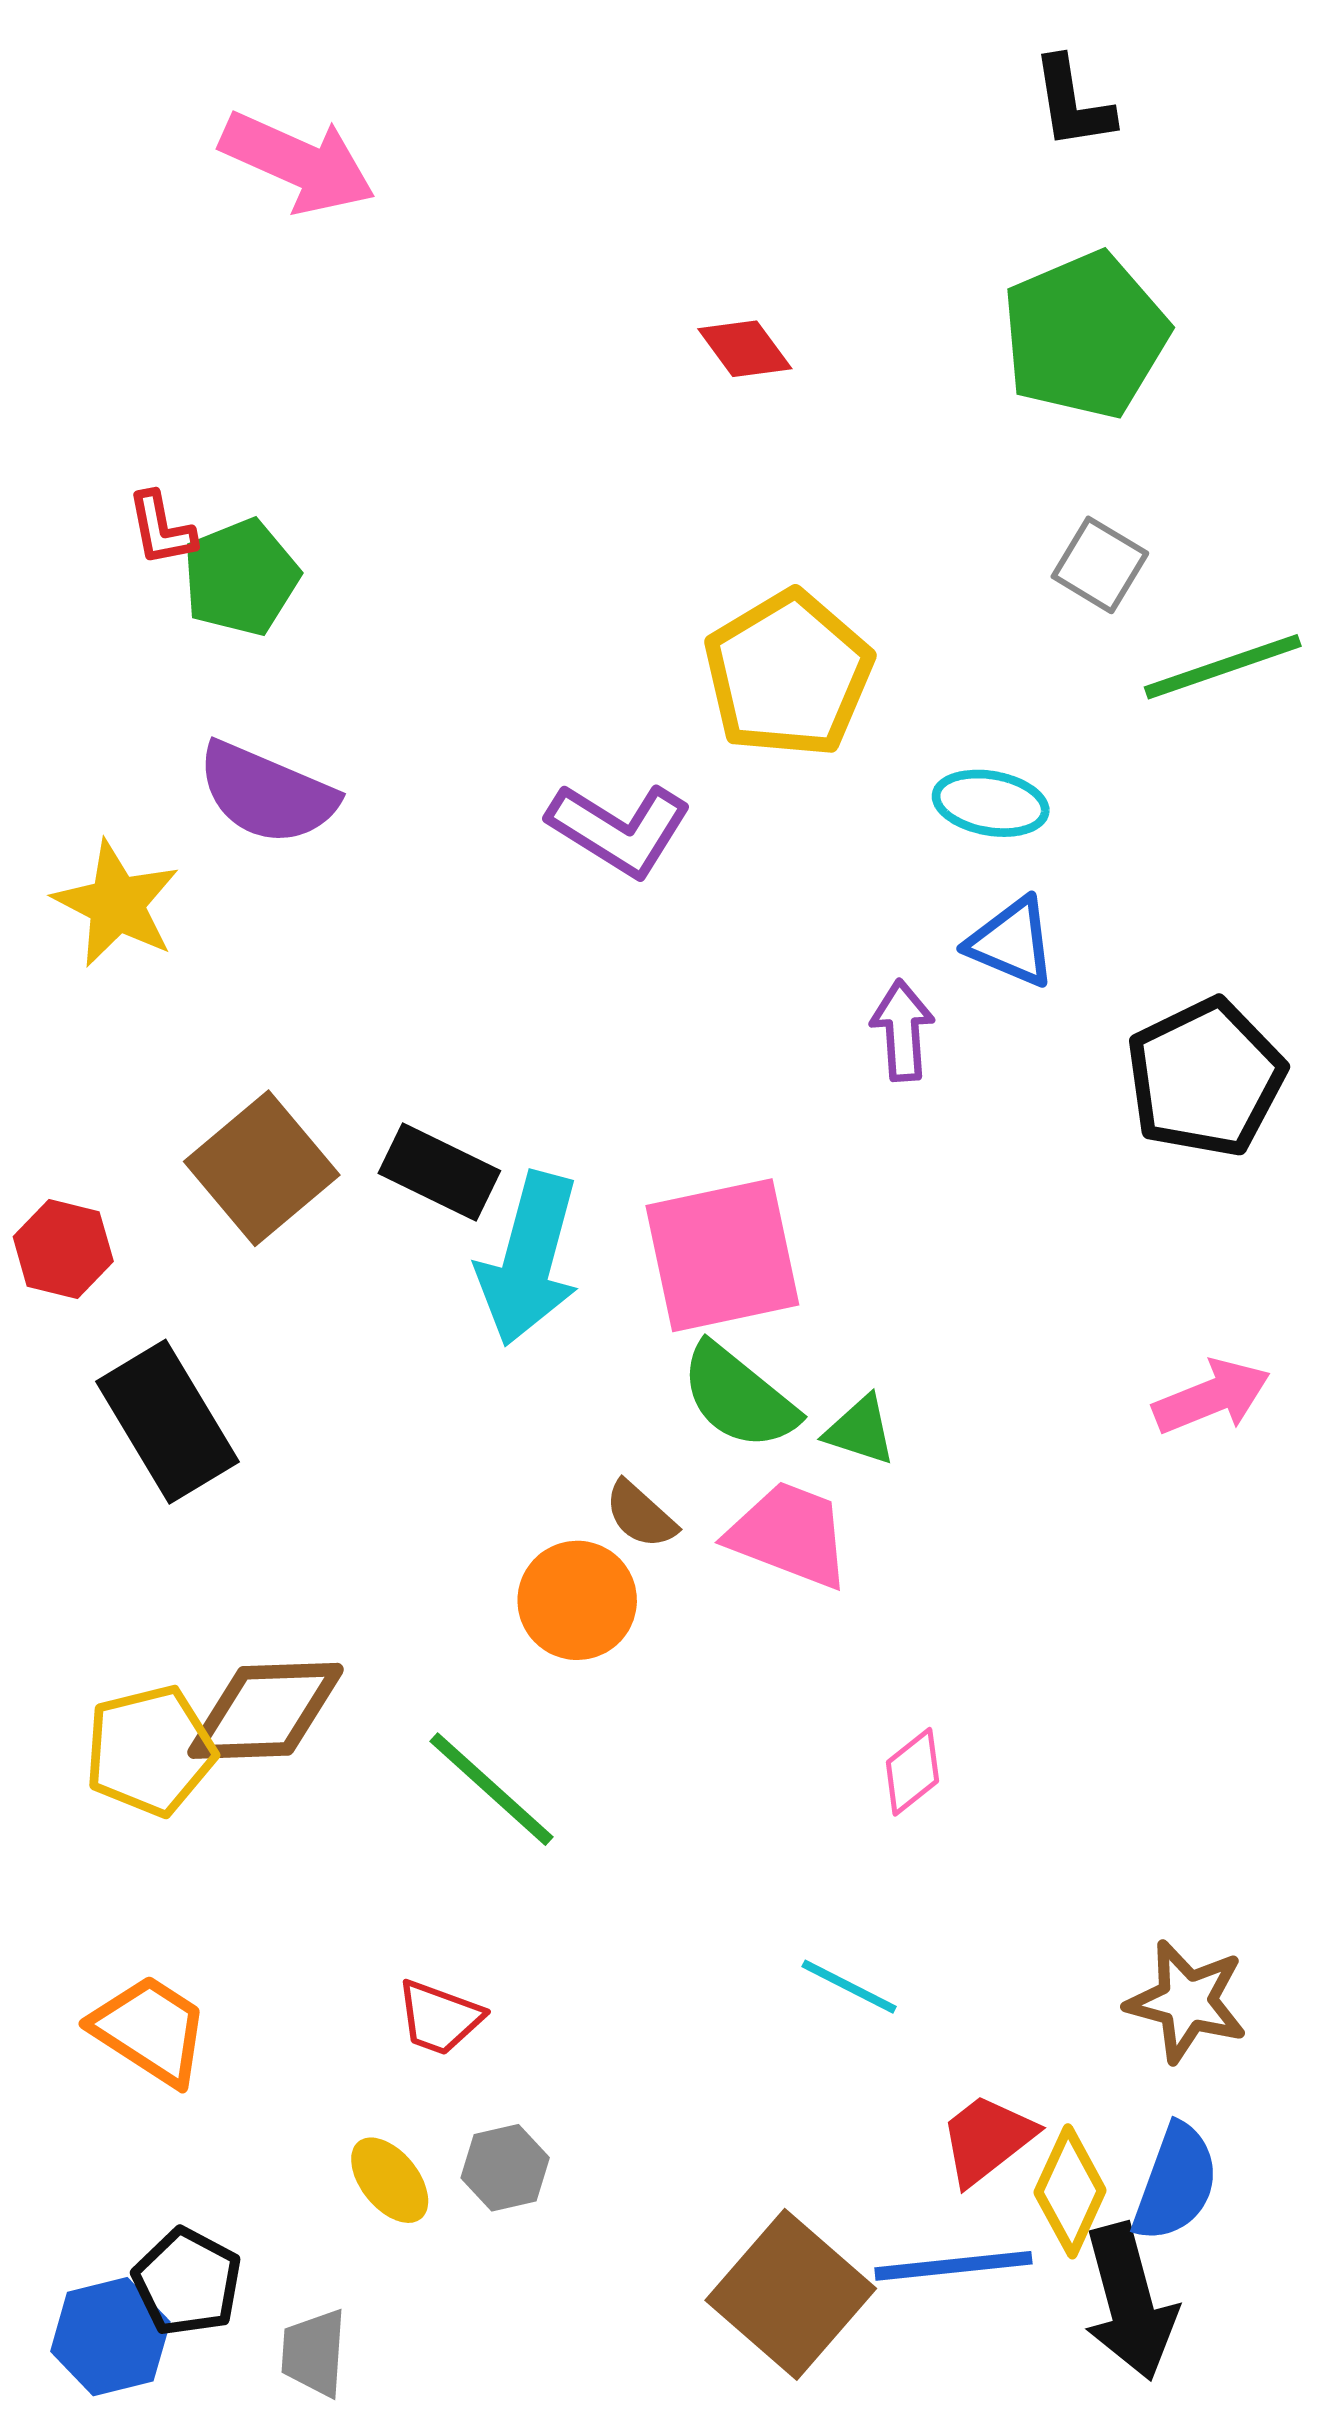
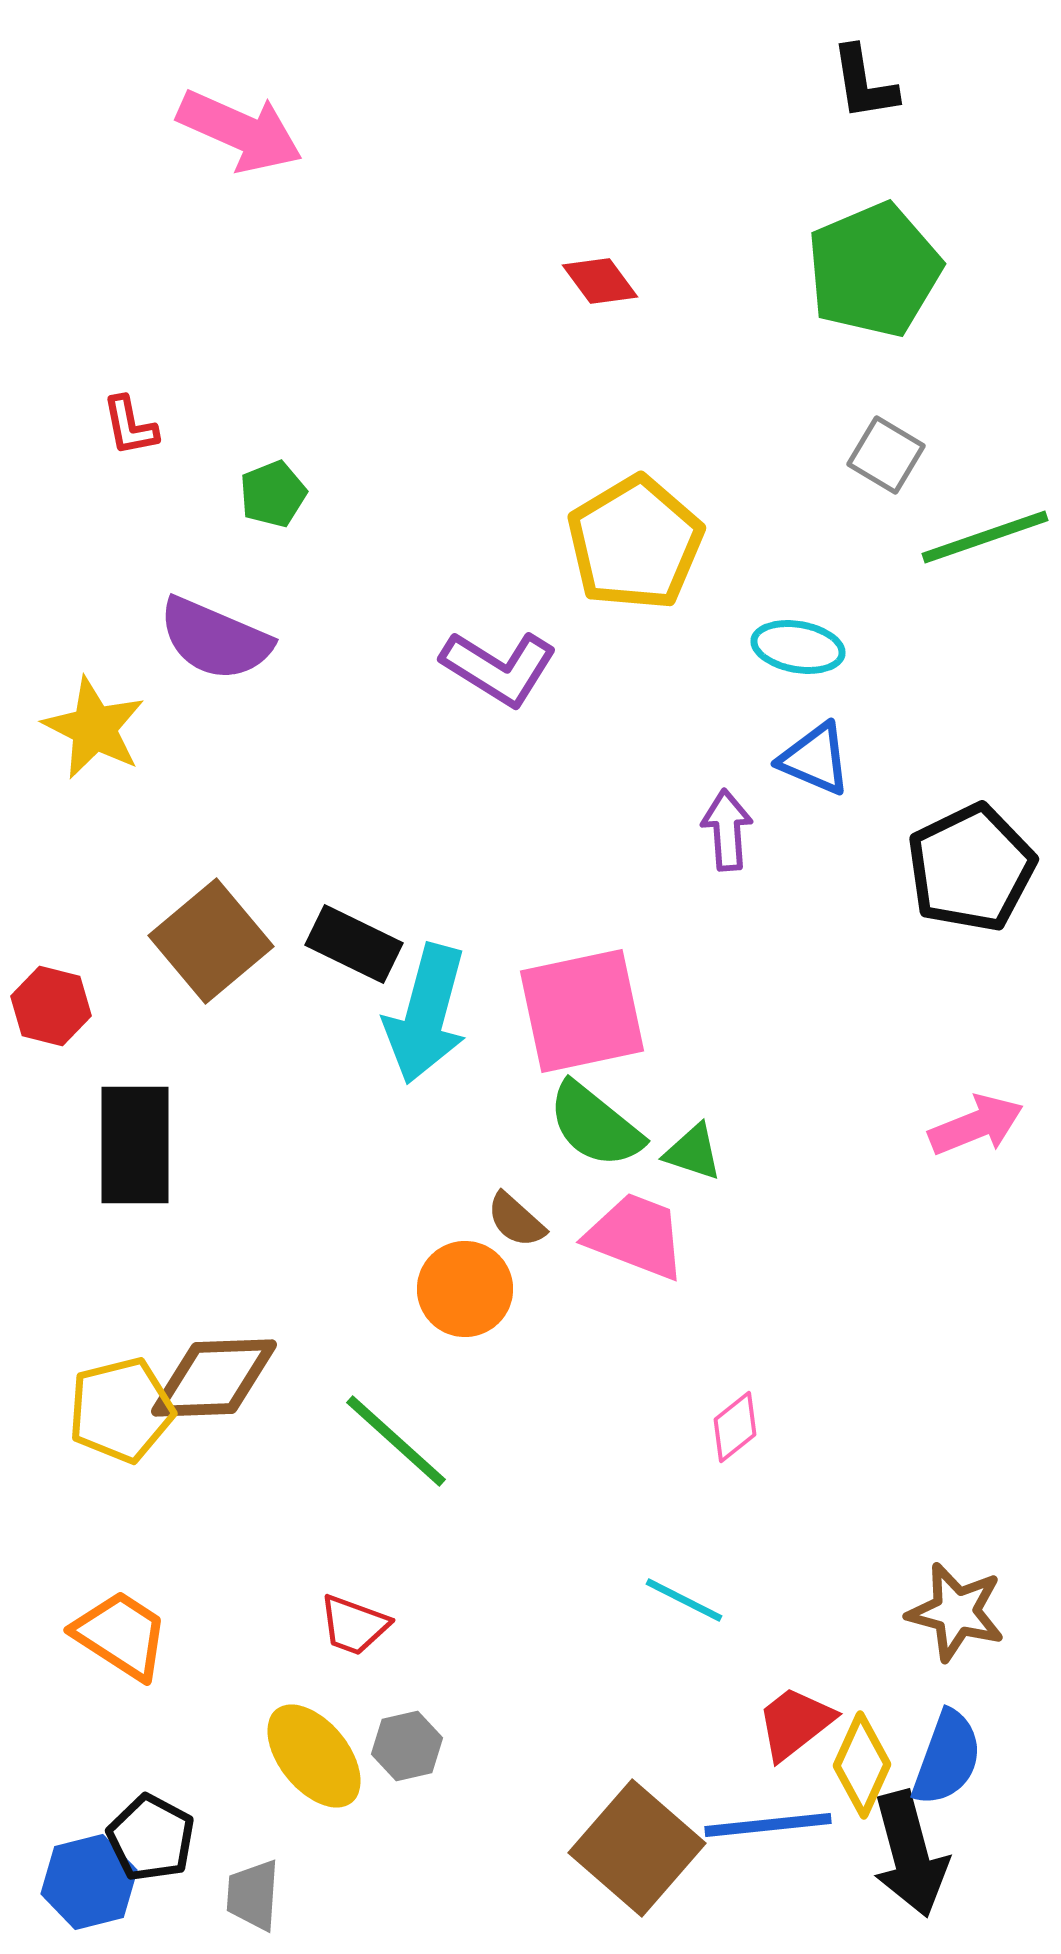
green pentagon: (241, 577) -> (273, 494), moved, size x0.7
black rectangle: (167, 1422) -> (135, 1145), turned 31
yellow ellipse: (390, 2180) -> (314, 1756), size x1.5

